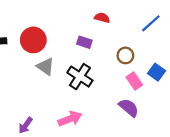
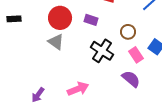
red circle: (33, 40) -> (60, 18), moved
black cross: (80, 77) -> (102, 51), moved

